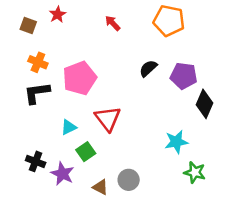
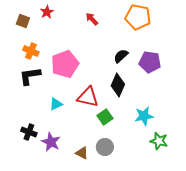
black diamond: (204, 104) -> (118, 85), moved
red triangle: (108, 119) -> (88, 97), turned -40
green square: (86, 152) -> (105, 117), moved

